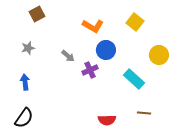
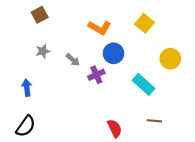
gray star: (28, 48) -> (43, 51), moved
red semicircle: (107, 120) -> (115, 128), turned -114

